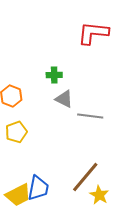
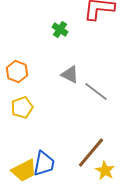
green cross: (54, 75) -> (60, 30), moved, turned 35
gray line: (90, 116) -> (96, 92), turned 30

